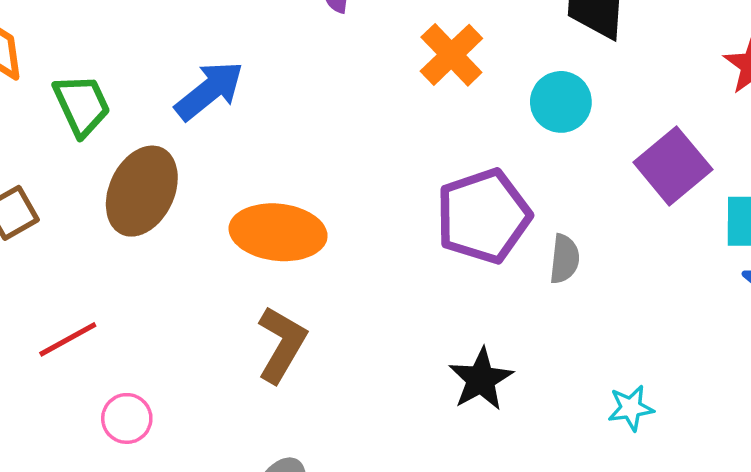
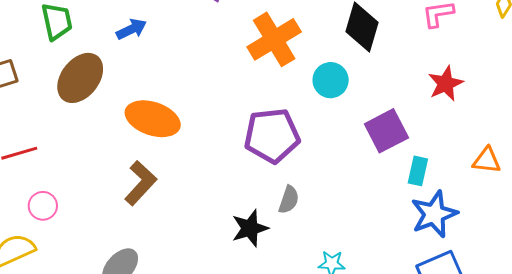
orange cross: (451, 55) -> (274, 39), size x1.4
blue arrow: (209, 91) -> (131, 29), size x0.7
gray semicircle: (564, 259) -> (289, 200), moved

